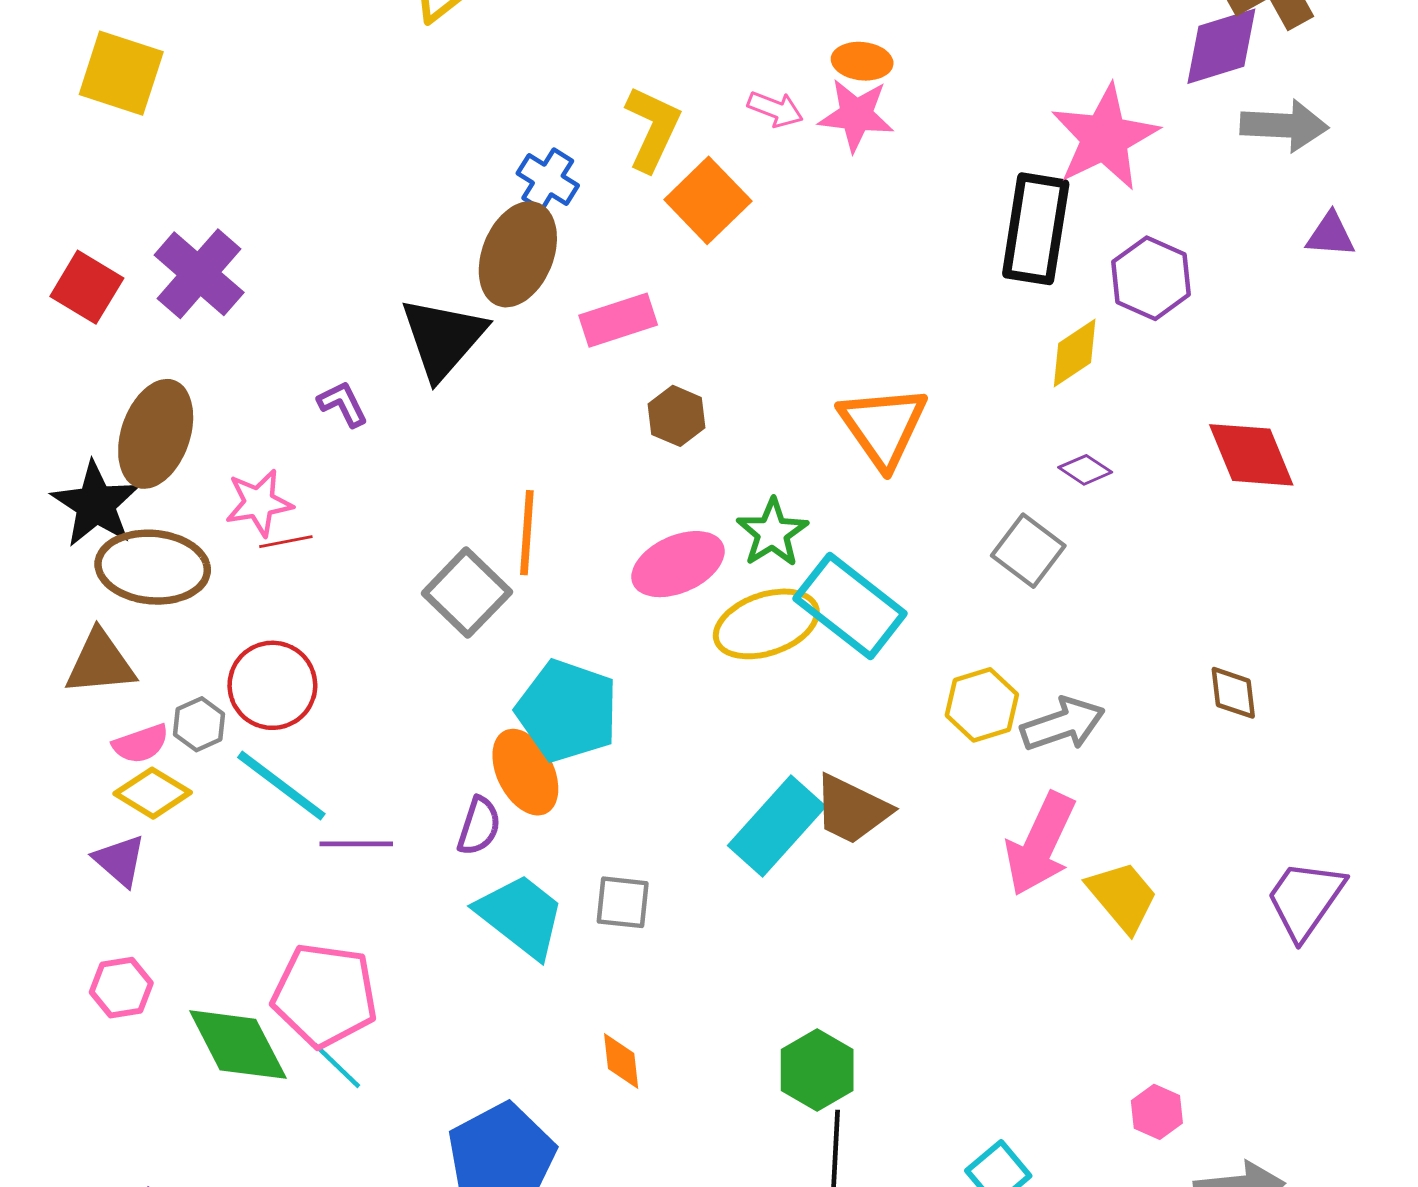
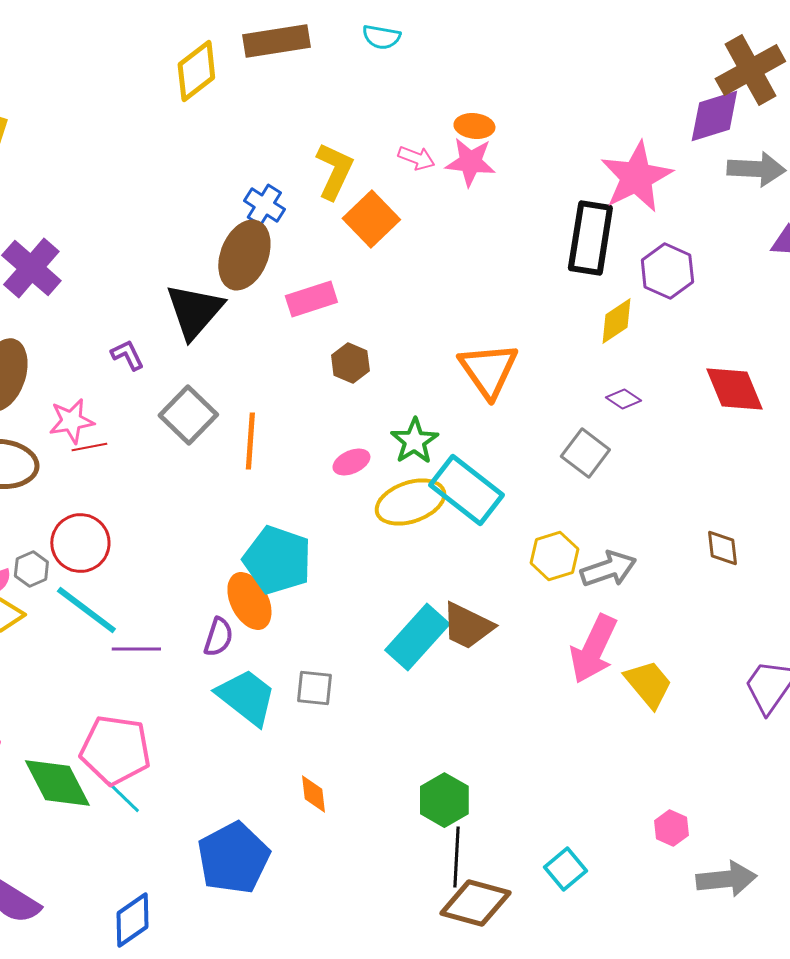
pink ellipse: (678, 564) -> (351, 462), size x0.6
gray square: (467, 593) -> (188, 415), moved

